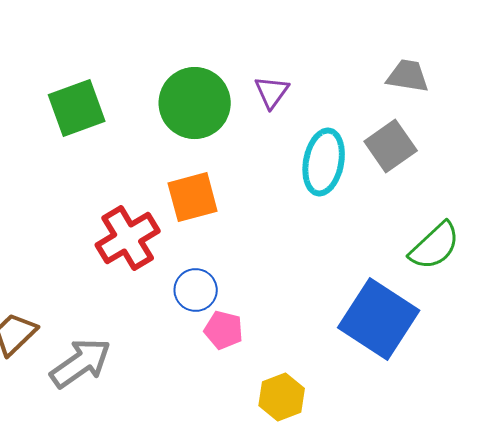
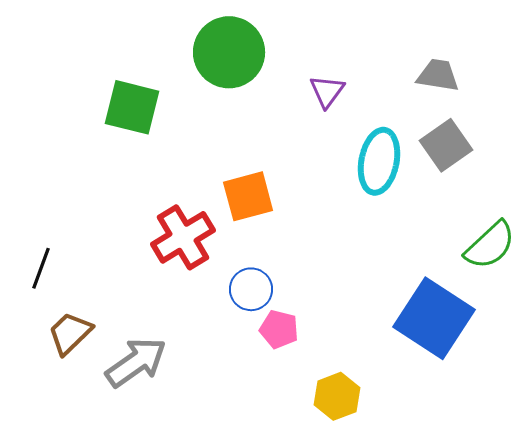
gray trapezoid: (408, 76) -> (438, 75), moved
green circle: (195, 103) -> (229, 52), moved
green square: (77, 108) -> (132, 107), turned 34

